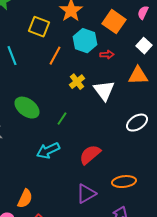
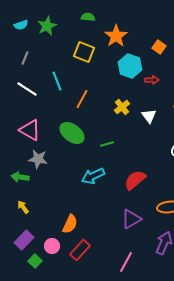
orange square: (114, 22) -> (159, 47), size x0.6
orange line: (55, 56) -> (82, 99), moved
white triangle: (104, 91) -> (149, 116), size x0.7
green line: (62, 119) -> (107, 144), turned 40

